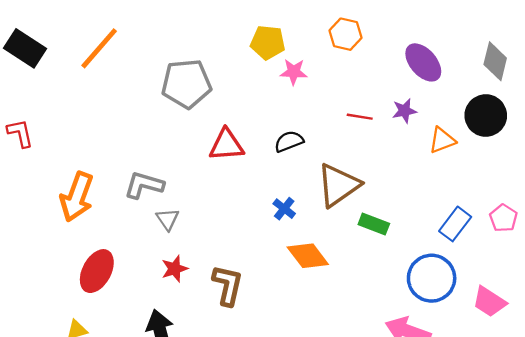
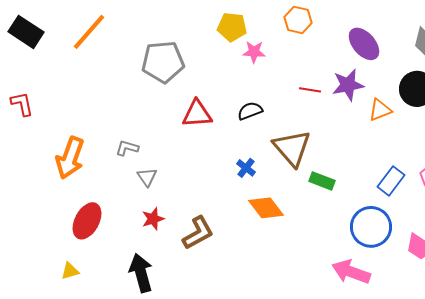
purple star: (404, 111) -> (348, 85), size x1.5
gray L-shape: (144, 185) -> (127, 148), size x0.7
brown triangle: (338, 185) -> (292, 148), turned -36
brown L-shape: (228, 285) -> (198, 233), turned 48

